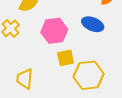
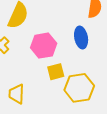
blue ellipse: (93, 24) -> (81, 37), turned 60

